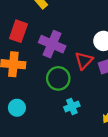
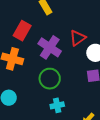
red triangle: (84, 61) -> (78, 38), moved

